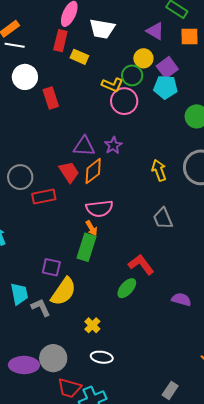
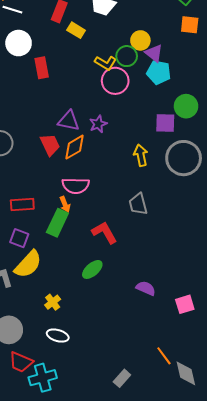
purple triangle: (155, 31) -> (154, 53), moved
purple square: (167, 68) -> (165, 123), moved, turned 30
red rectangle: (44, 196) -> (22, 204), moved
red L-shape: (141, 265) -> (104, 233), moved

